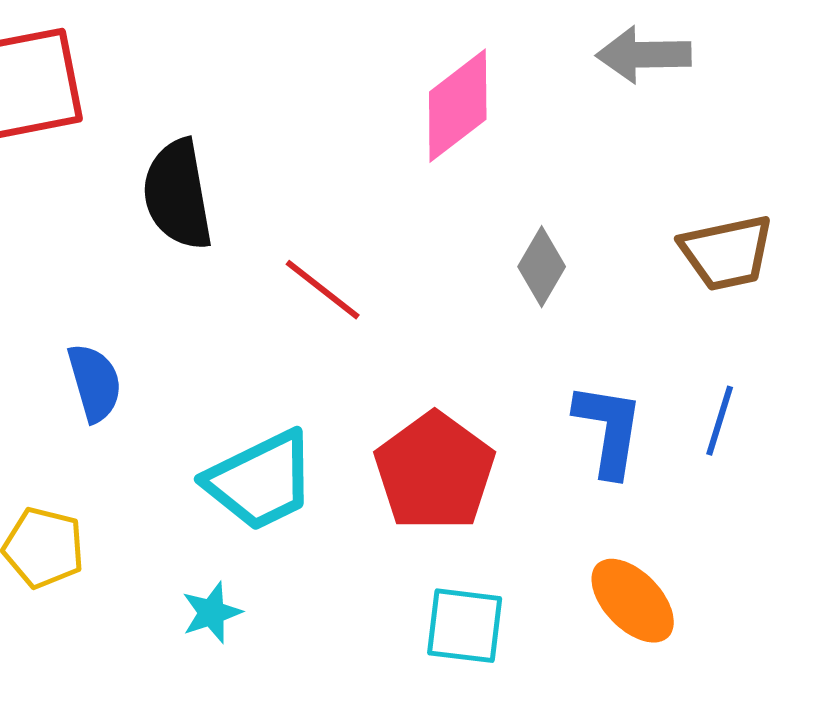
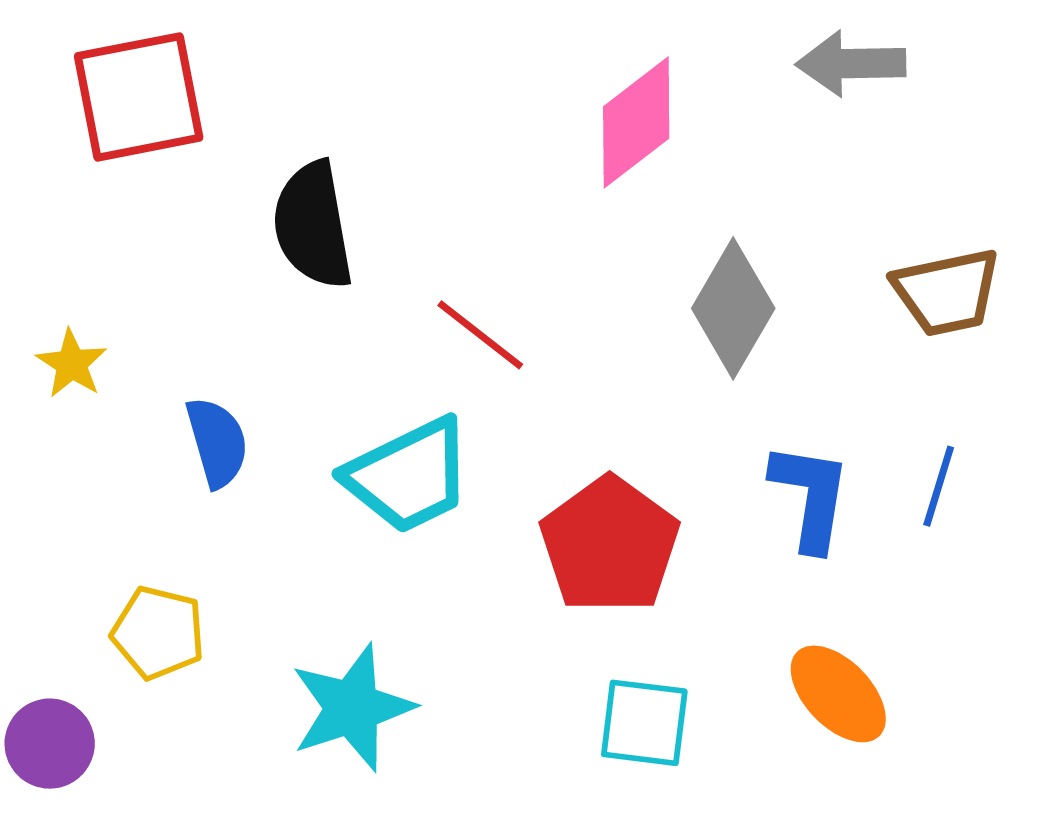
gray diamond: (542, 267) -> (733, 308), size x1.5
cyan trapezoid: (261, 481) -> (409, 476), moved
cyan star: (212, 613) -> (352, 708), size x1.8

